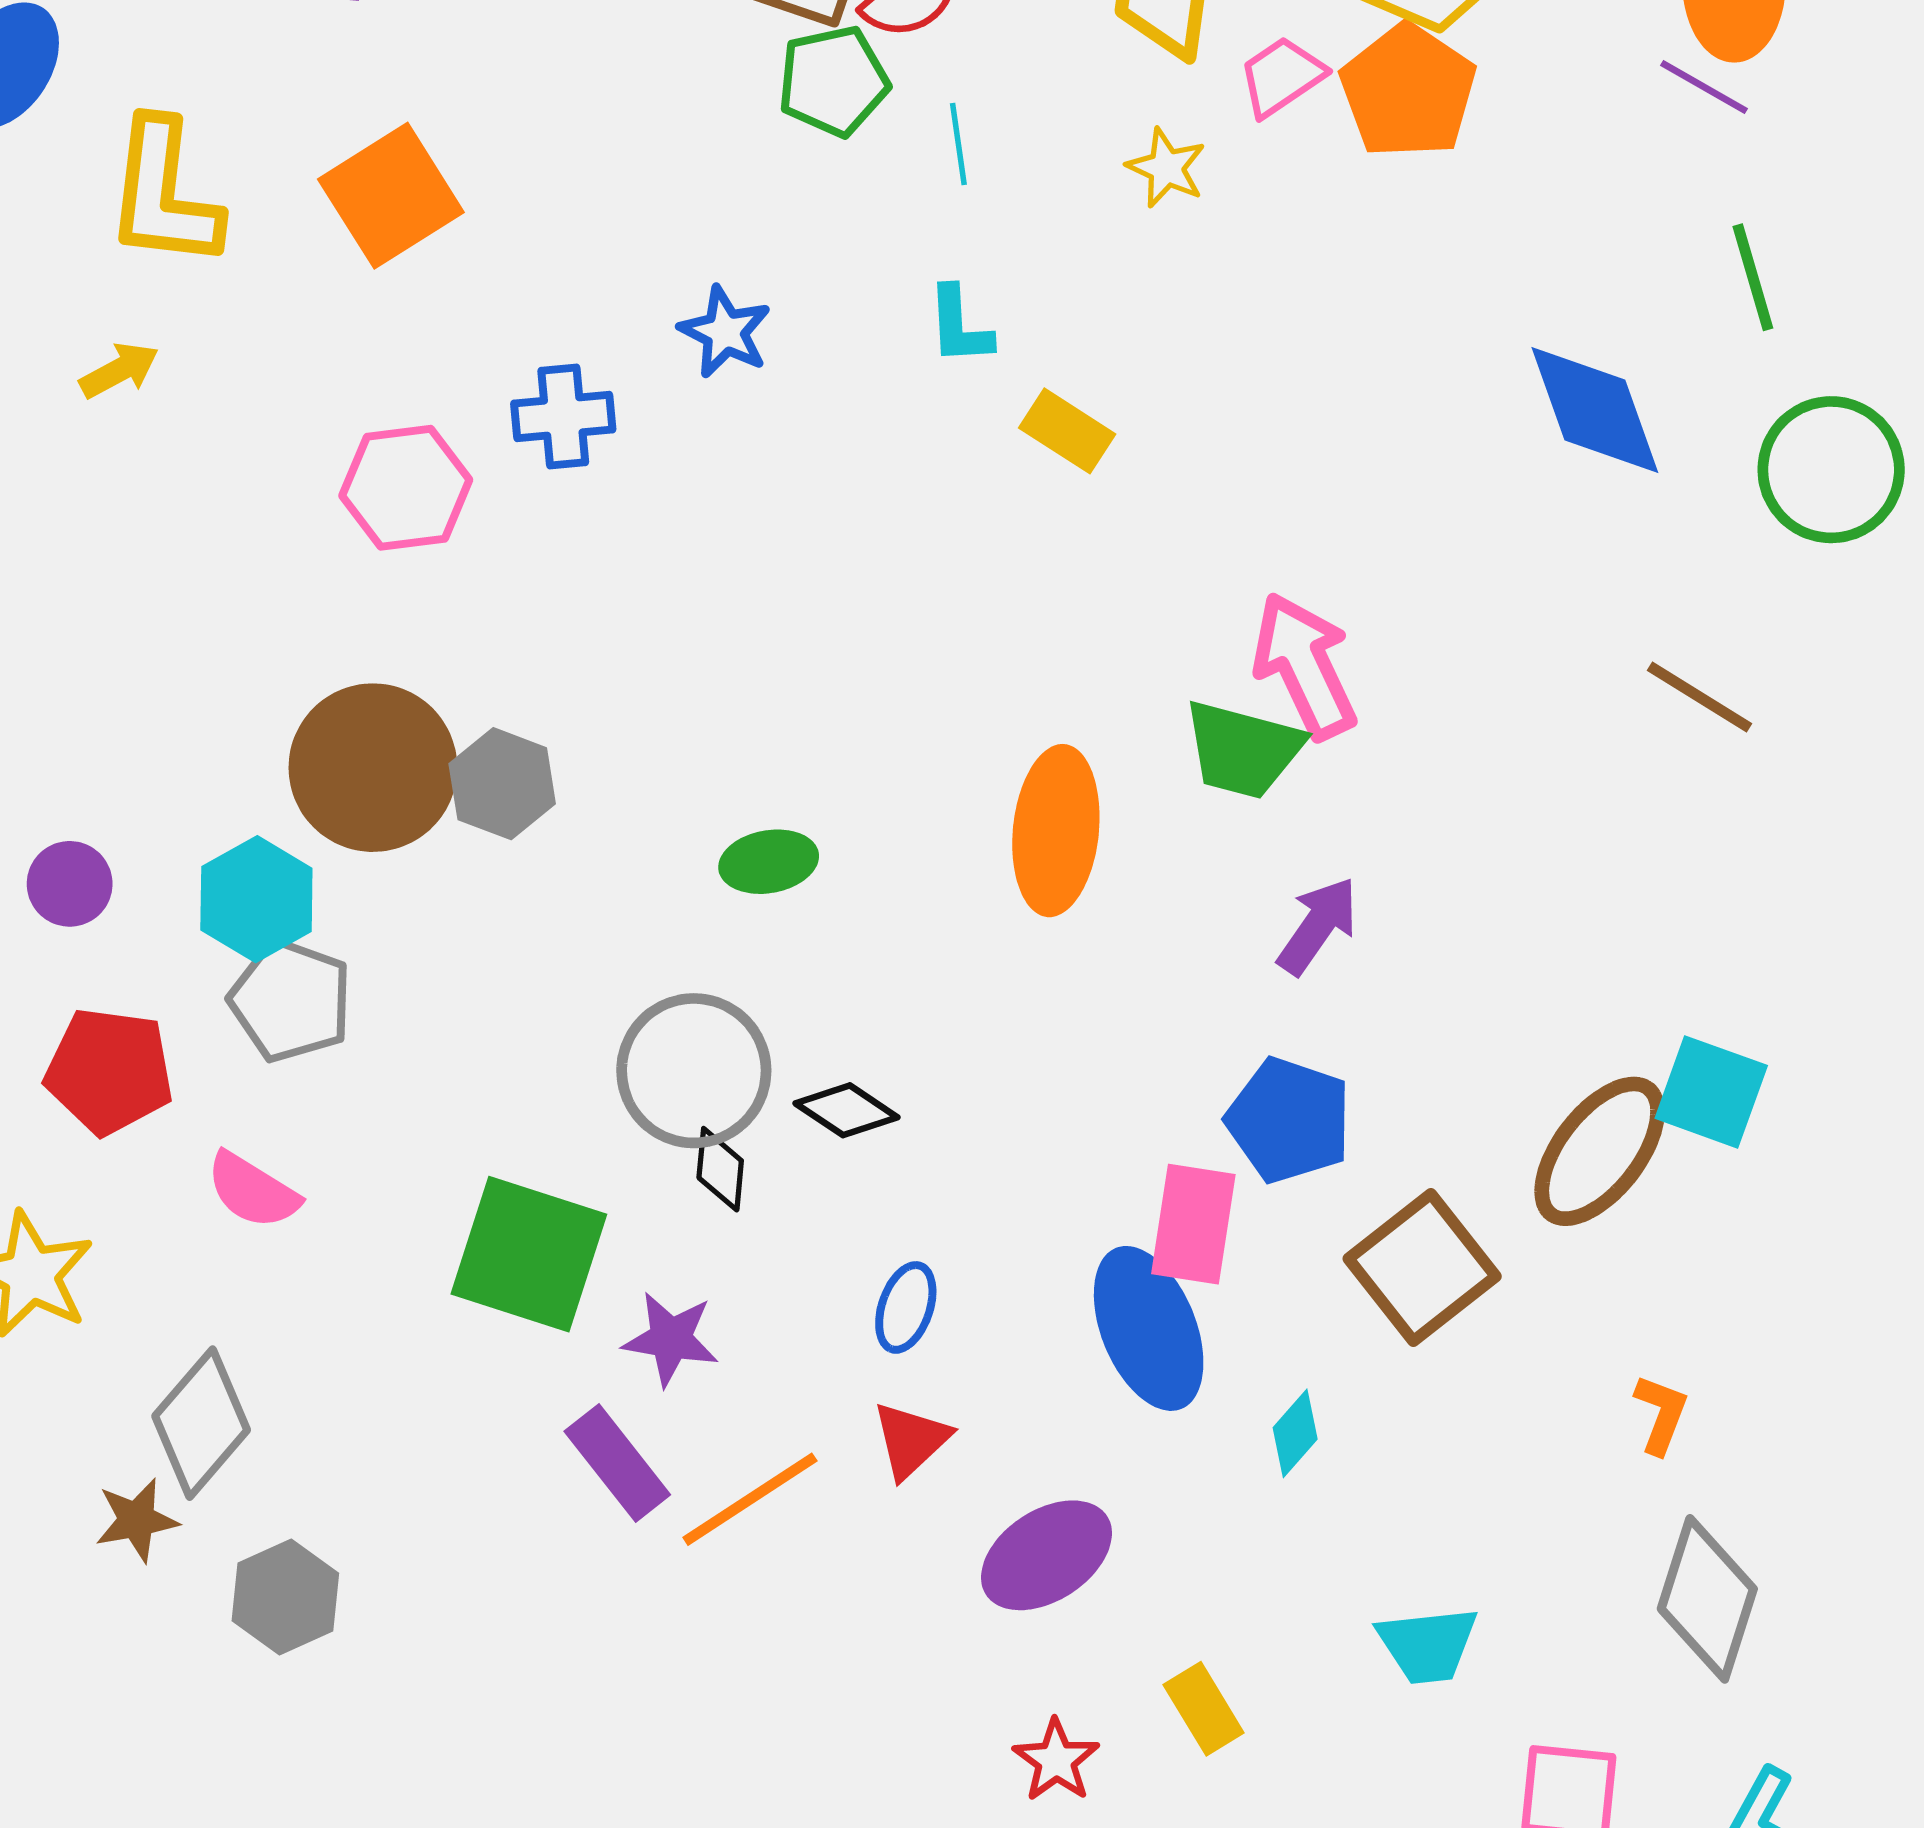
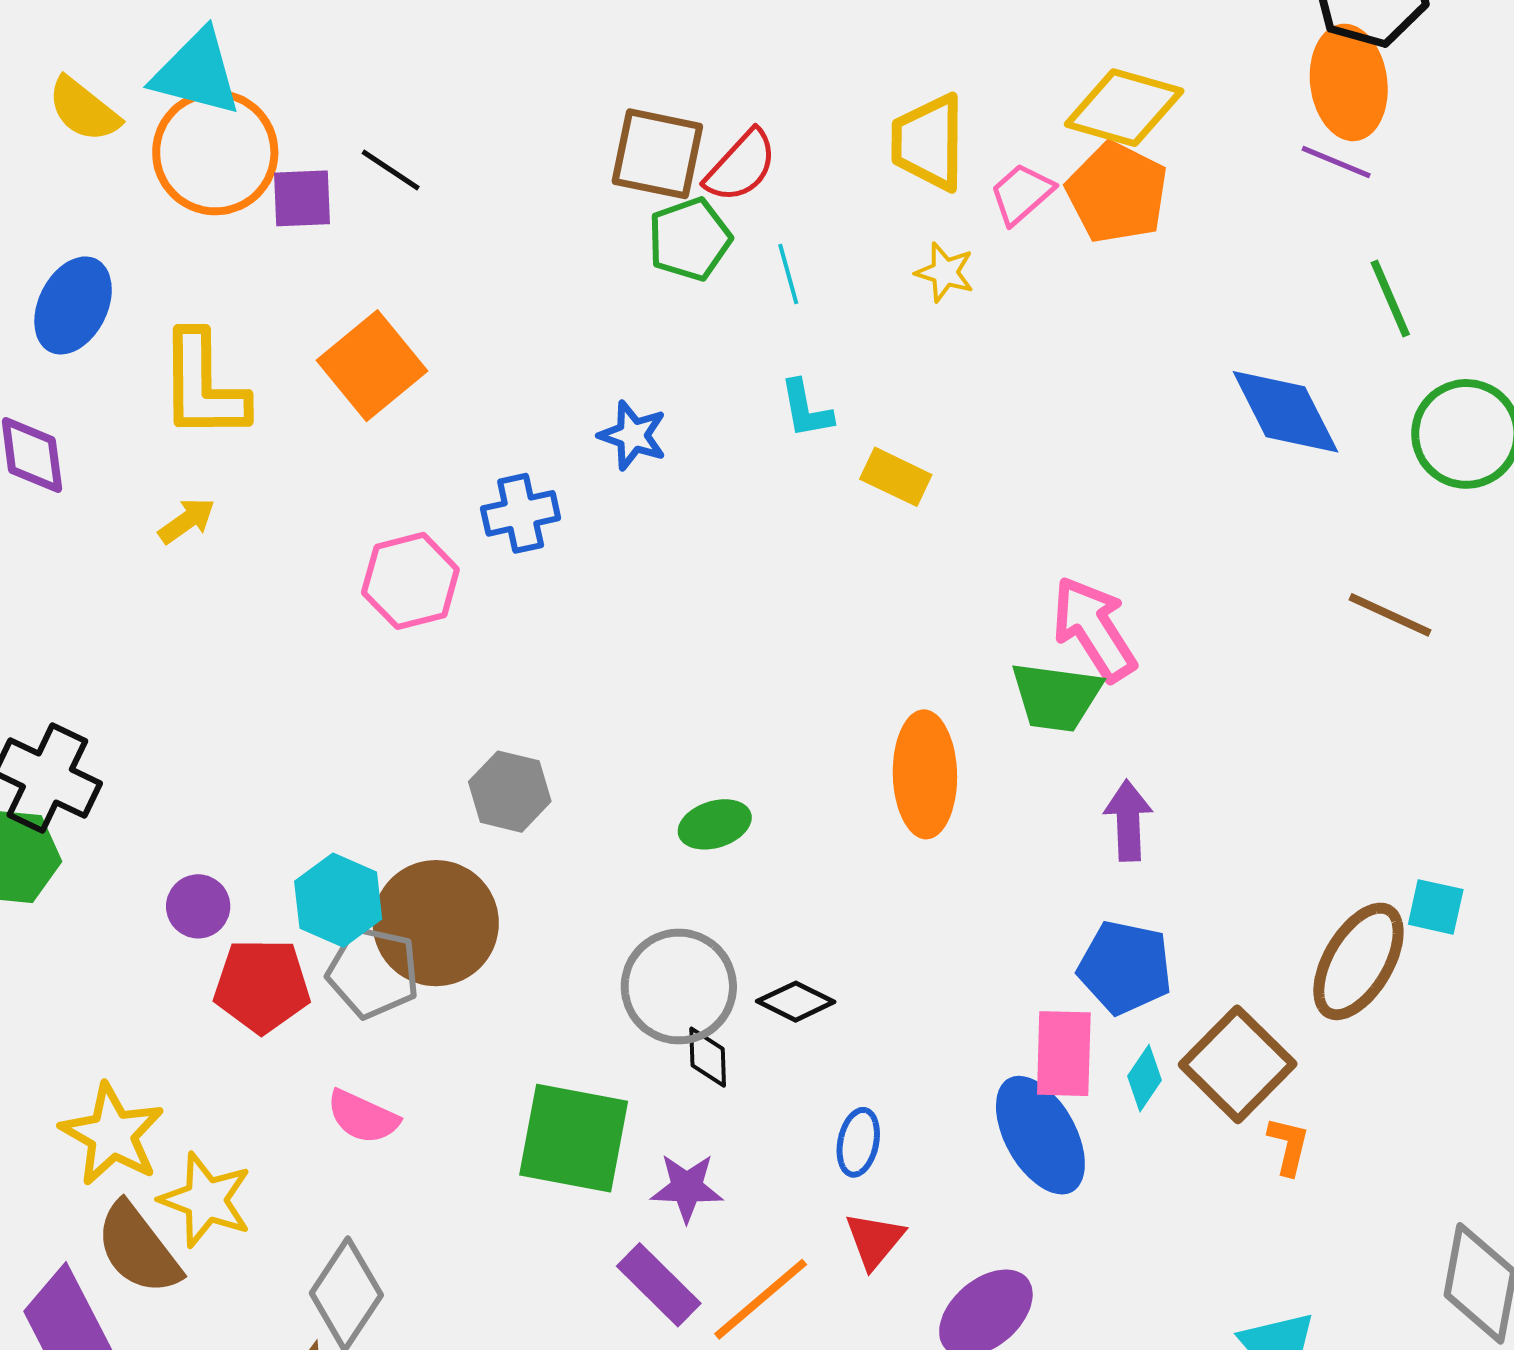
brown circle: (373, 768) -> (436, 923), moved
purple arrow: (1318, 926) -> (1128, 820), turned -30
red pentagon: (109, 1071) -> (262, 986), moved
cyan square: (1711, 1092) -> (1436, 907), size x0.7
orange L-shape: (1661, 1414) -> (1289, 1146), moved
cyan diamond: (1295, 1433) -> (1144, 1078), moved

